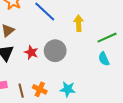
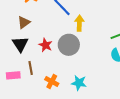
yellow arrow: (79, 23) -> (79, 23), moved
brown line: (21, 91) -> (31, 68), moved

